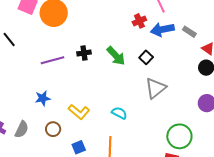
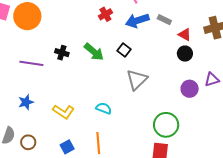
red cross: (139, 21) -> (105, 14), moved
black cross: (84, 53) -> (62, 53), turned 32
purple line: (52, 60) -> (31, 63), turned 30
brown circle: (53, 129) -> (28, 142), moved

